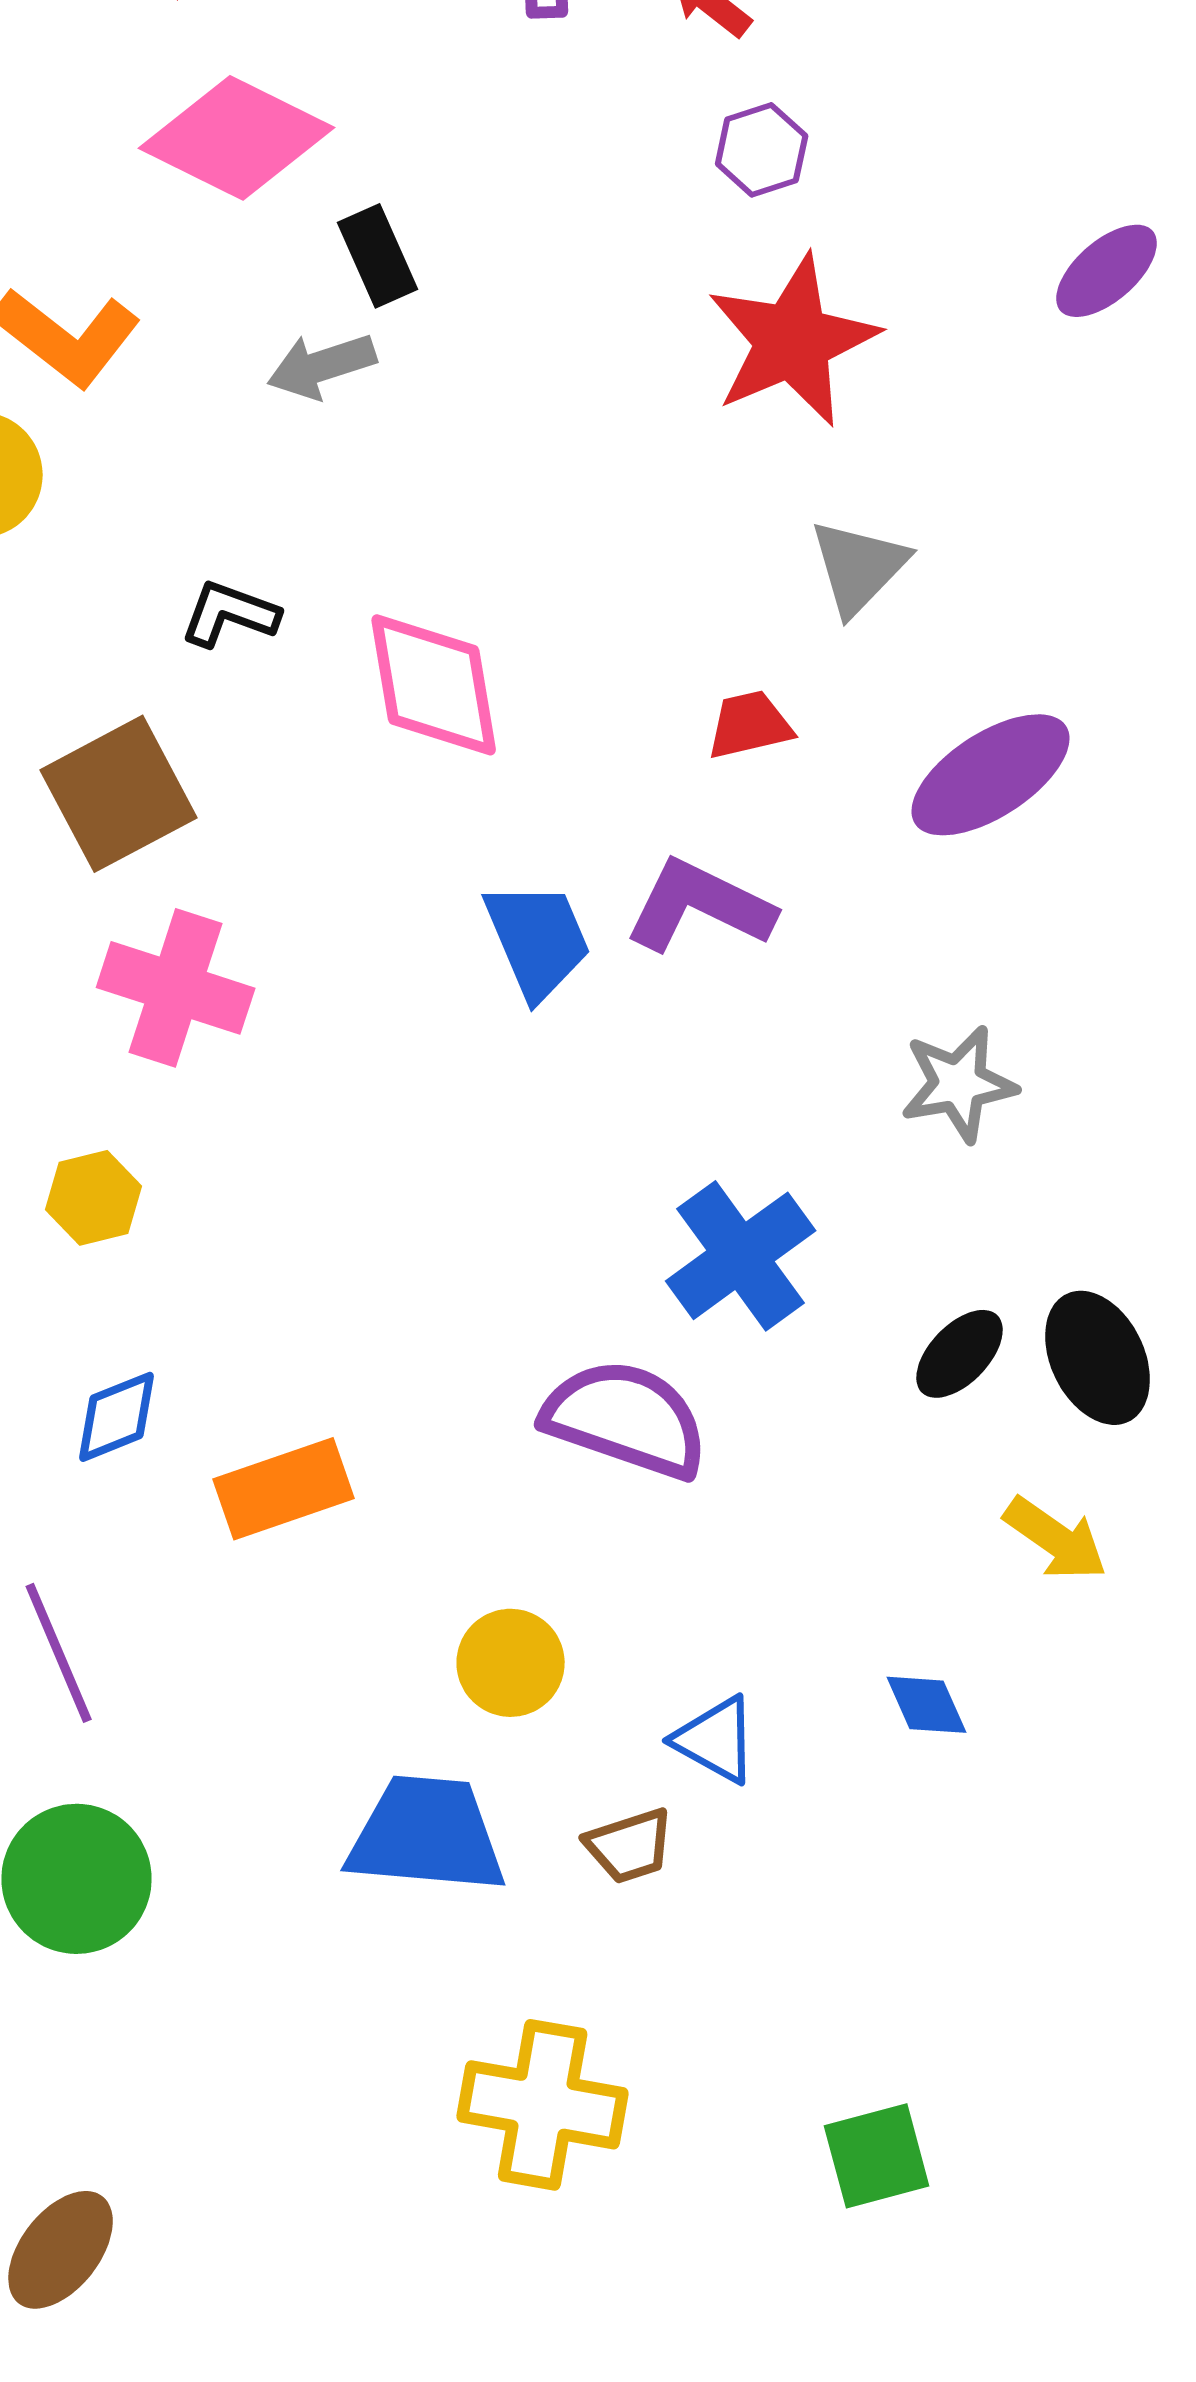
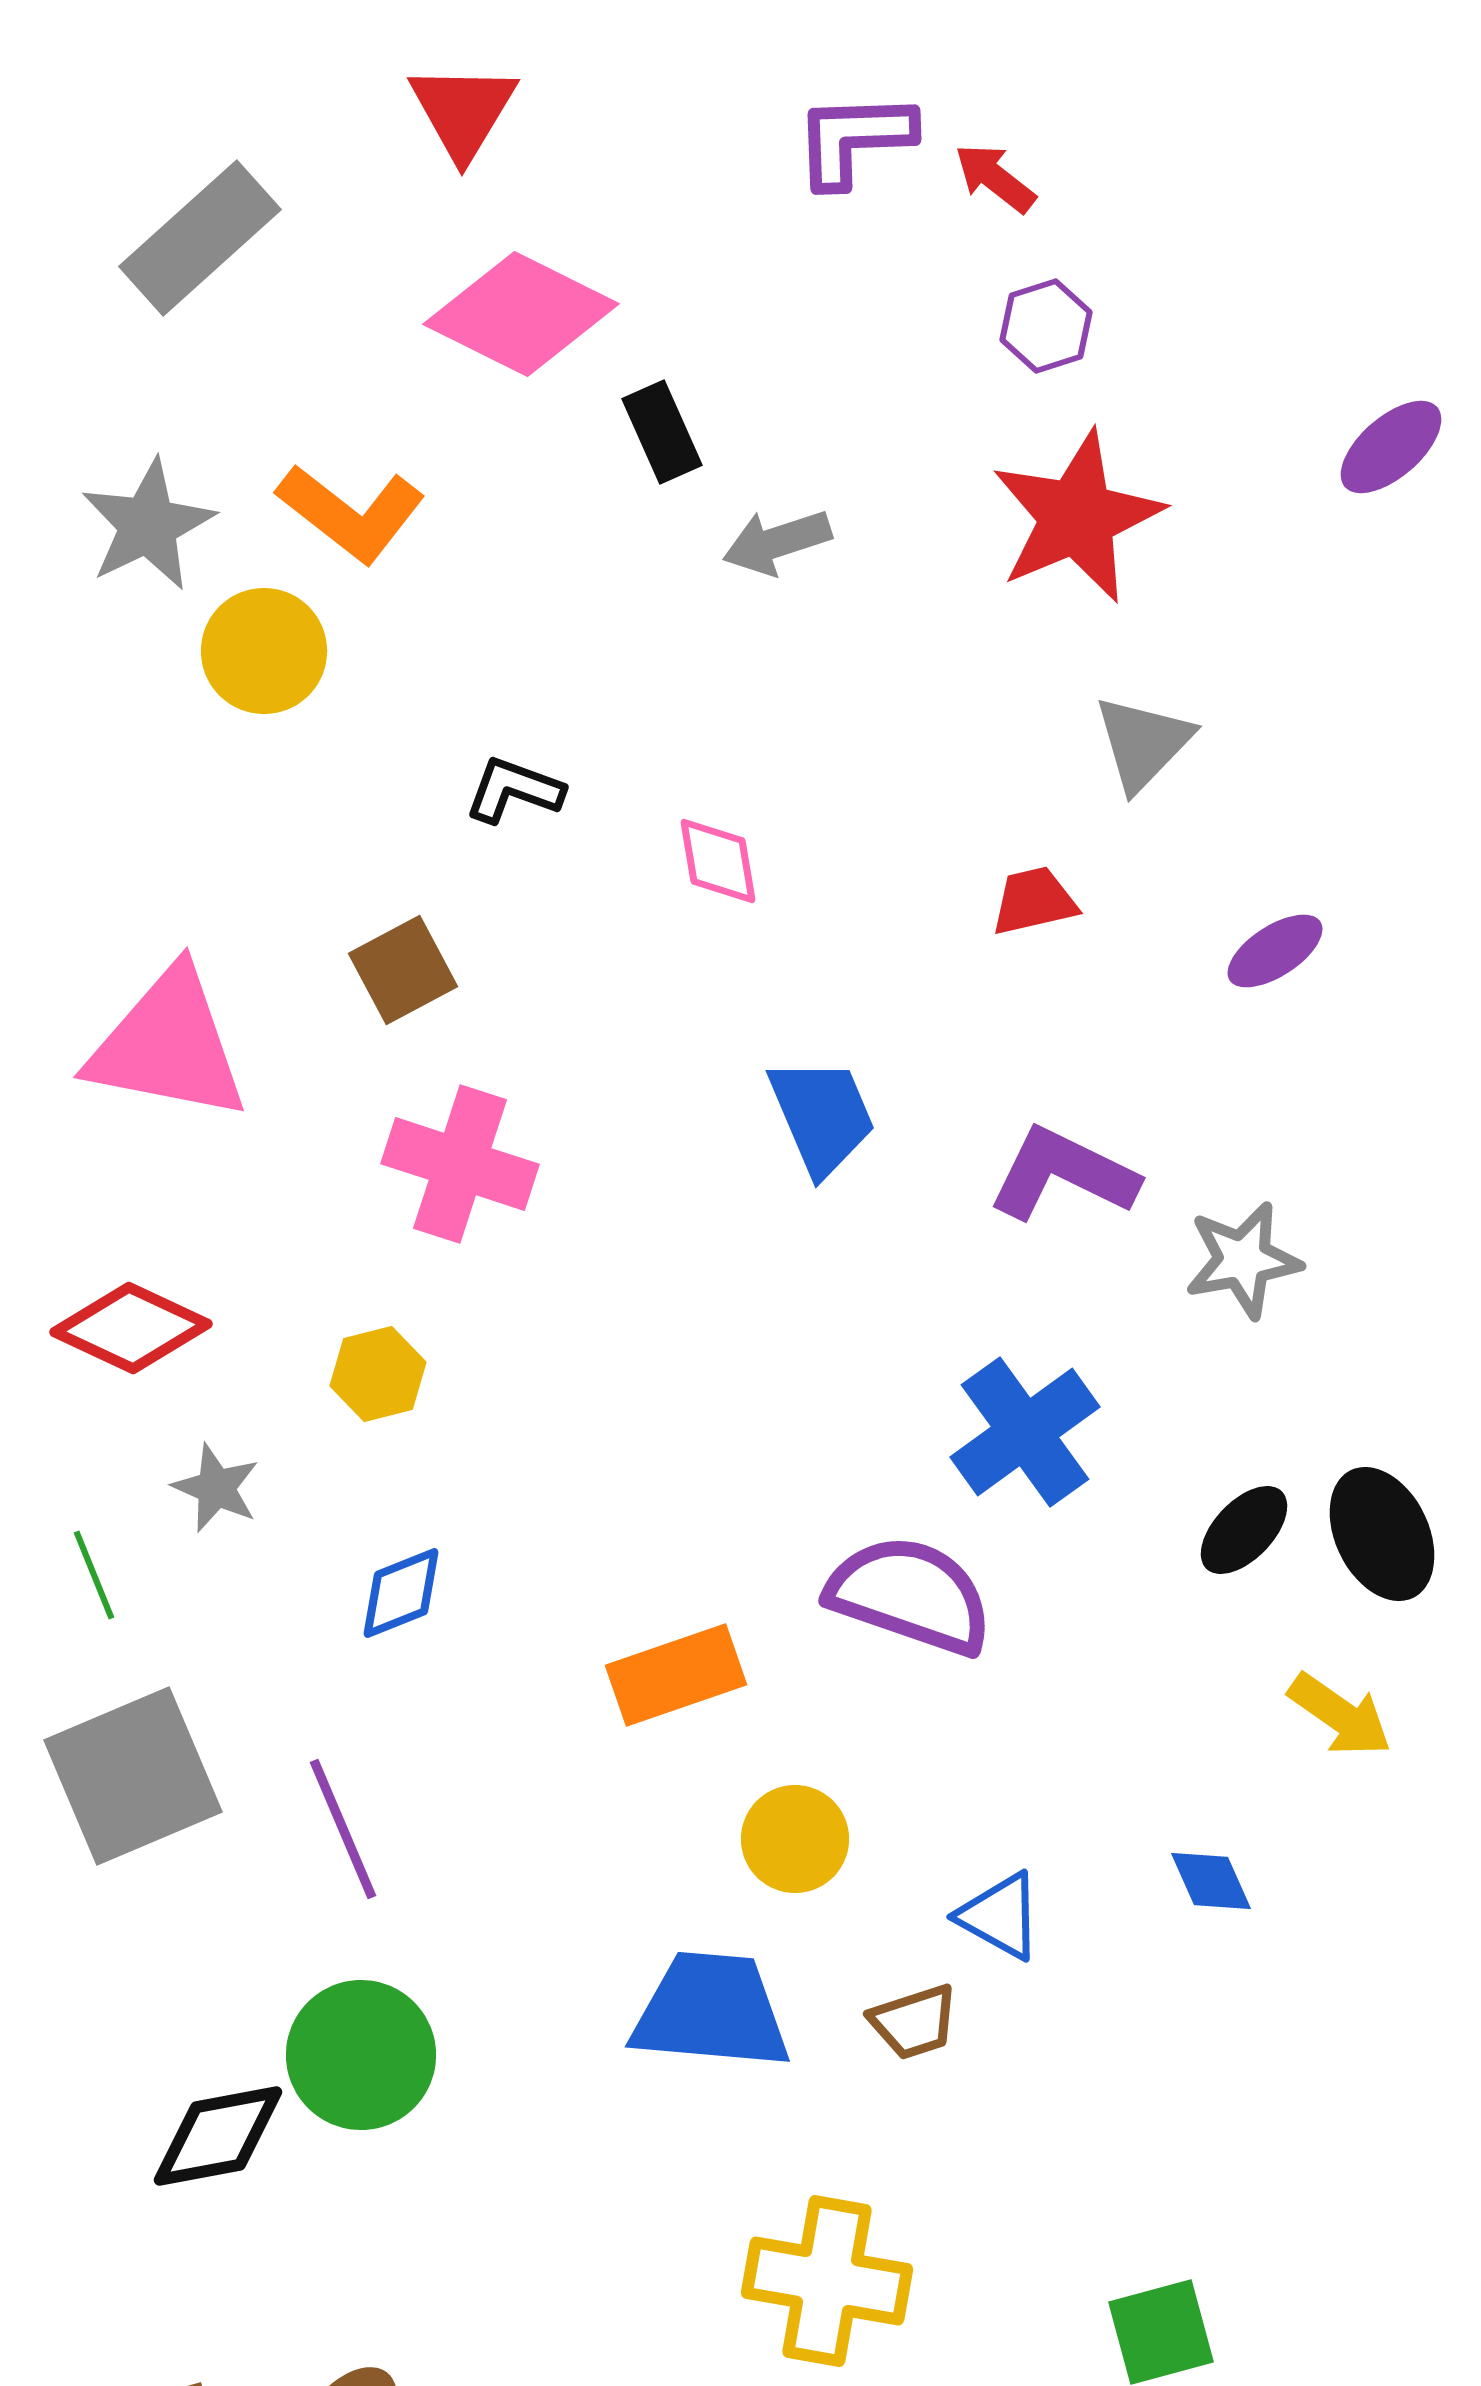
gray arrow: (322, 366) -> (777, 542), moved
pink diamond: (434, 685) -> (718, 861), size x0.6
purple ellipse: (991, 775) -> (1275, 951), size x0.6
brown square: (119, 794) -> (403, 970), size x0.7
purple L-shape: (700, 906) -> (1063, 1174), moved
orange rectangle: (284, 1489) -> (676, 1675), moved

